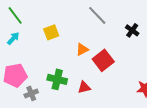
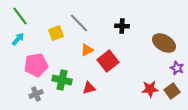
gray line: (97, 15) -> (79, 23), moved
black cross: (132, 30) -> (122, 26), moved, turned -32
pink pentagon: (15, 75) -> (36, 65), moved

